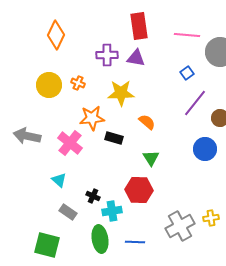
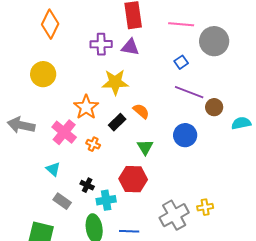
orange cross: (78, 83) -> (93, 144), moved
purple line: (195, 103) -> (189, 92), turned 72
orange star: (92, 118) -> (86, 107), turned -30
black rectangle: (114, 138) -> (117, 122), moved, turned -60
blue circle: (205, 149) -> (185, 135), moved

